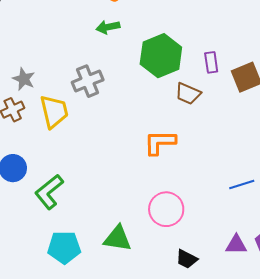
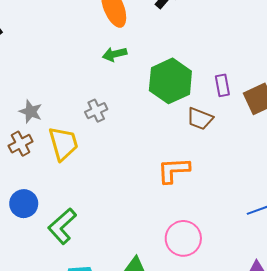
gray cross: (88, 81) -> (96, 111), size x0.7

